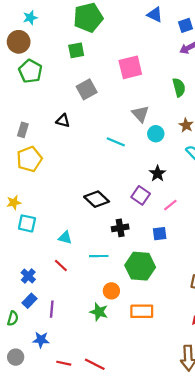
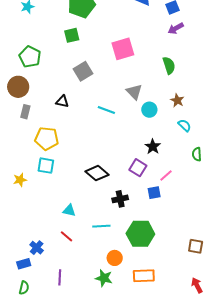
brown circle: (19, 42) -> (18, 87), moved
cyan line: (116, 142) -> (106, 110), moved
yellow pentagon: (29, 159) -> (47, 139), moved, turned 30
cyan square: (27, 223) -> (46, 166), moved
blue square: (160, 234) -> (154, 193), moved
blue rectangle: (30, 301) -> (24, 264), moved, turned 32

